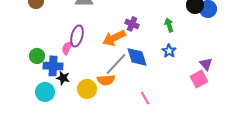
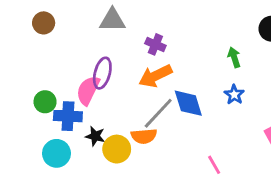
purple cross: (132, 24) -> (155, 44), moved
pink semicircle: (67, 48) -> (88, 90), size x1.5
black star: (63, 78) -> (95, 136), moved
pink line: (145, 98) -> (214, 165), moved

